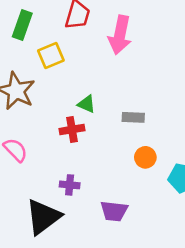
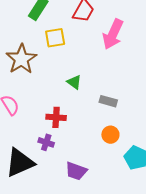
red cross: (72, 130) -> (56, 117), moved

